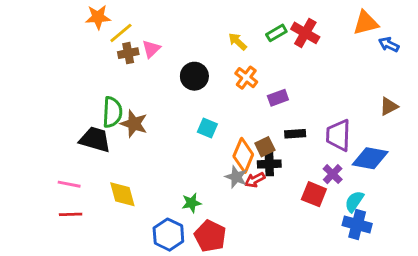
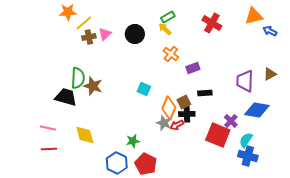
green rectangle: (276, 33) -> (168, 17), moved
black circle: (194, 76) -> (135, 34), moved
purple trapezoid: (338, 135) -> (245, 81), moved
red square: (314, 194) -> (218, 135), size x1.4

